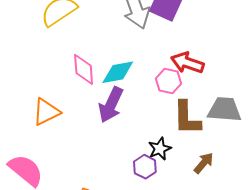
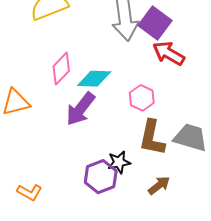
red arrow: (187, 63) -> (169, 53), moved
pink diamond: (84, 69) -> (61, 69), turned 36
purple hexagon: (145, 167) -> (101, 177), size x1.4

